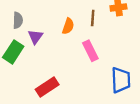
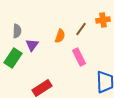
brown line: (93, 18) -> (81, 29), turned 32

